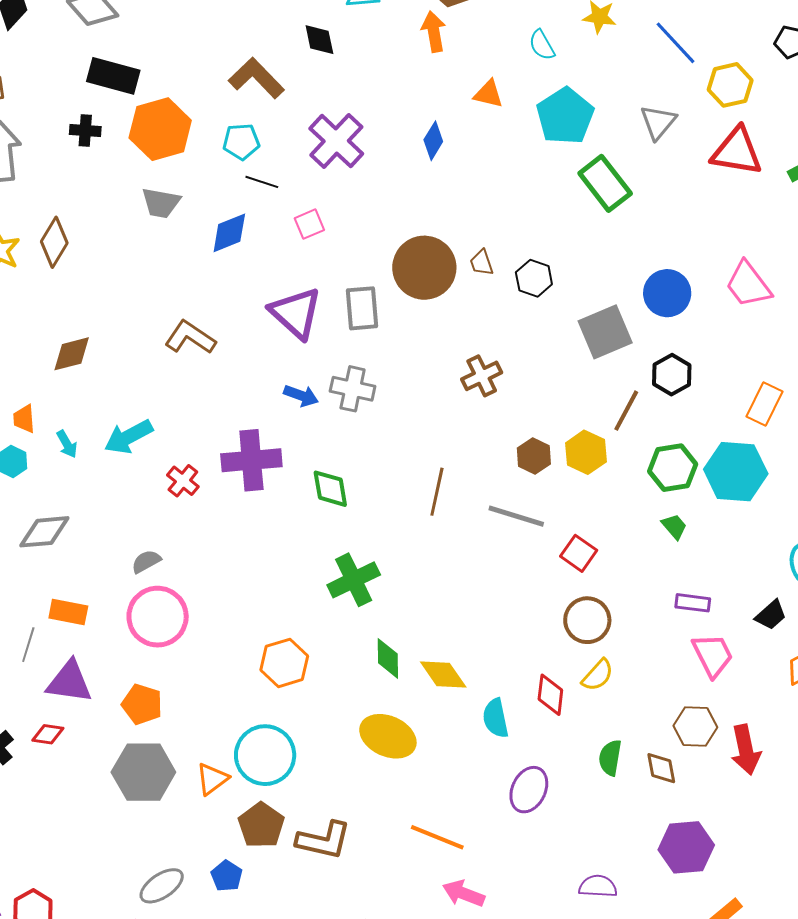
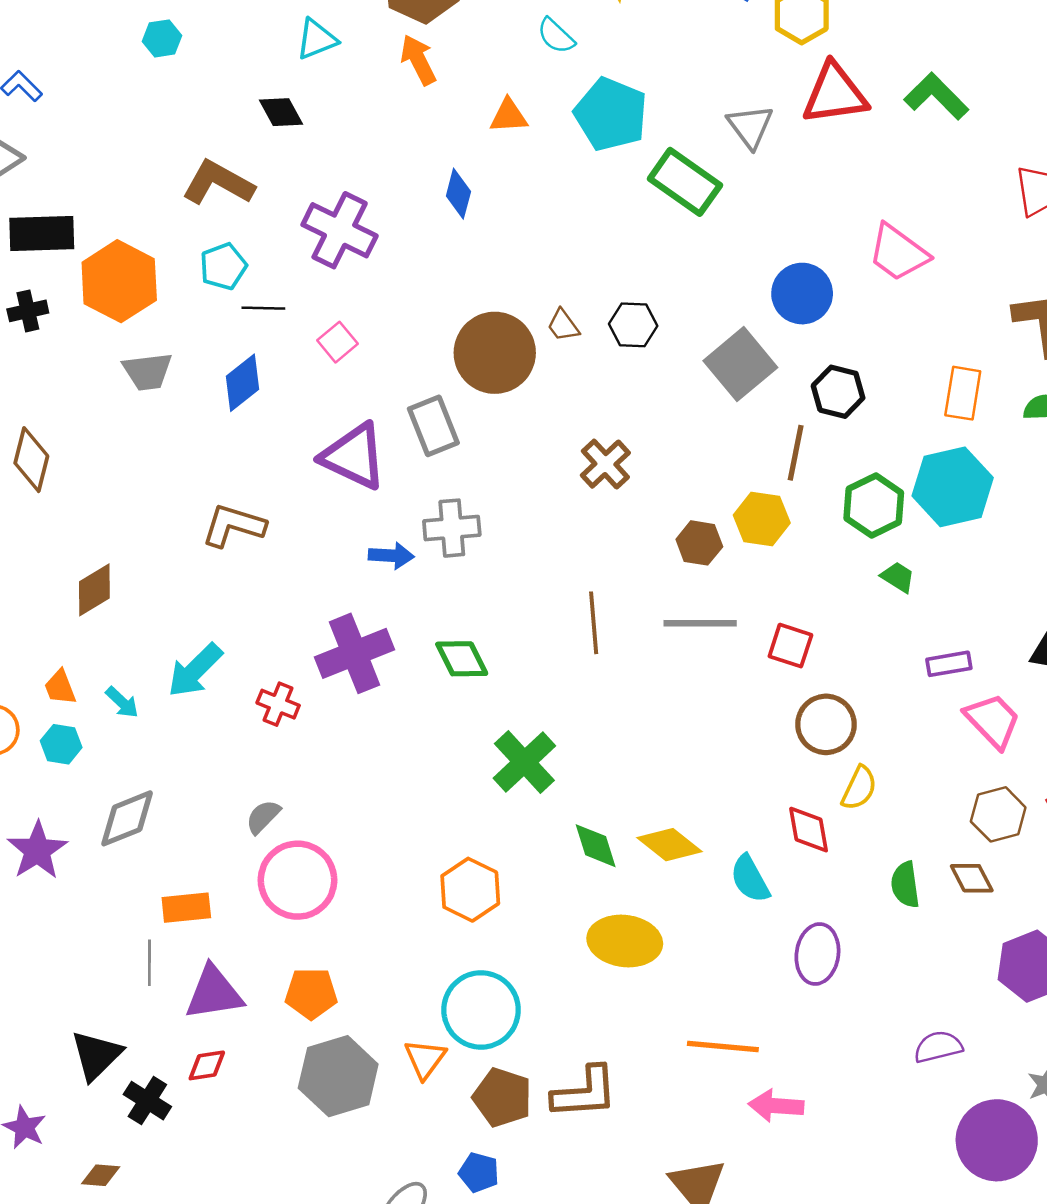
gray triangle: (658, 122) -> (750, 126), moved

